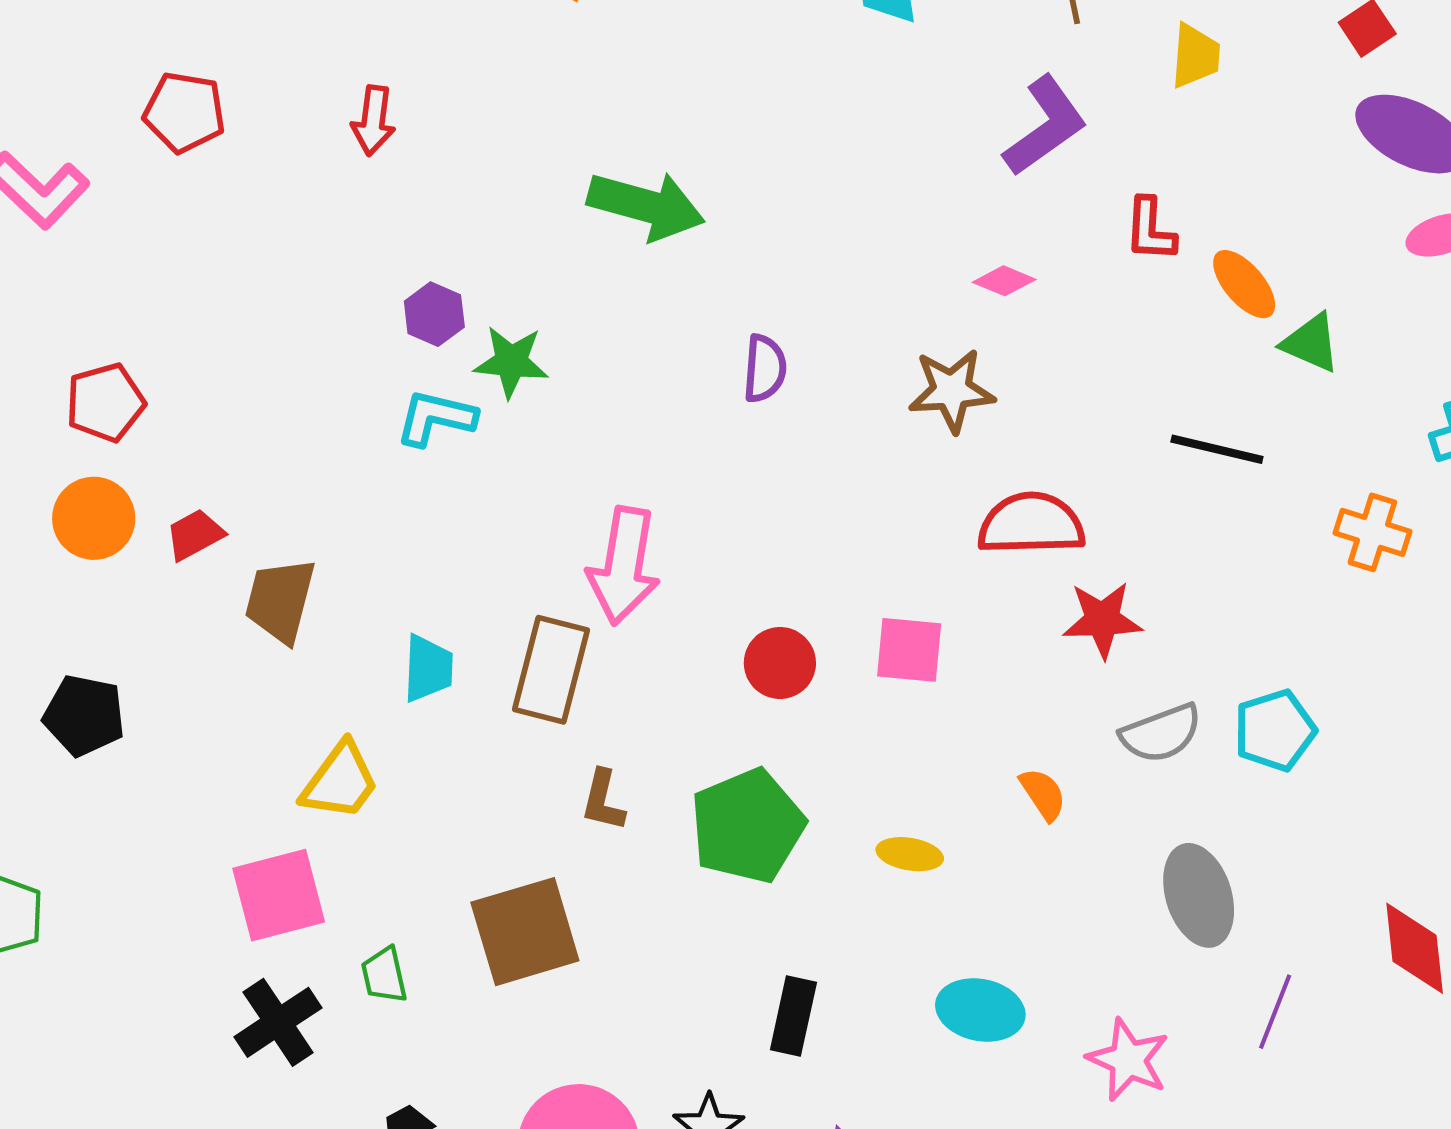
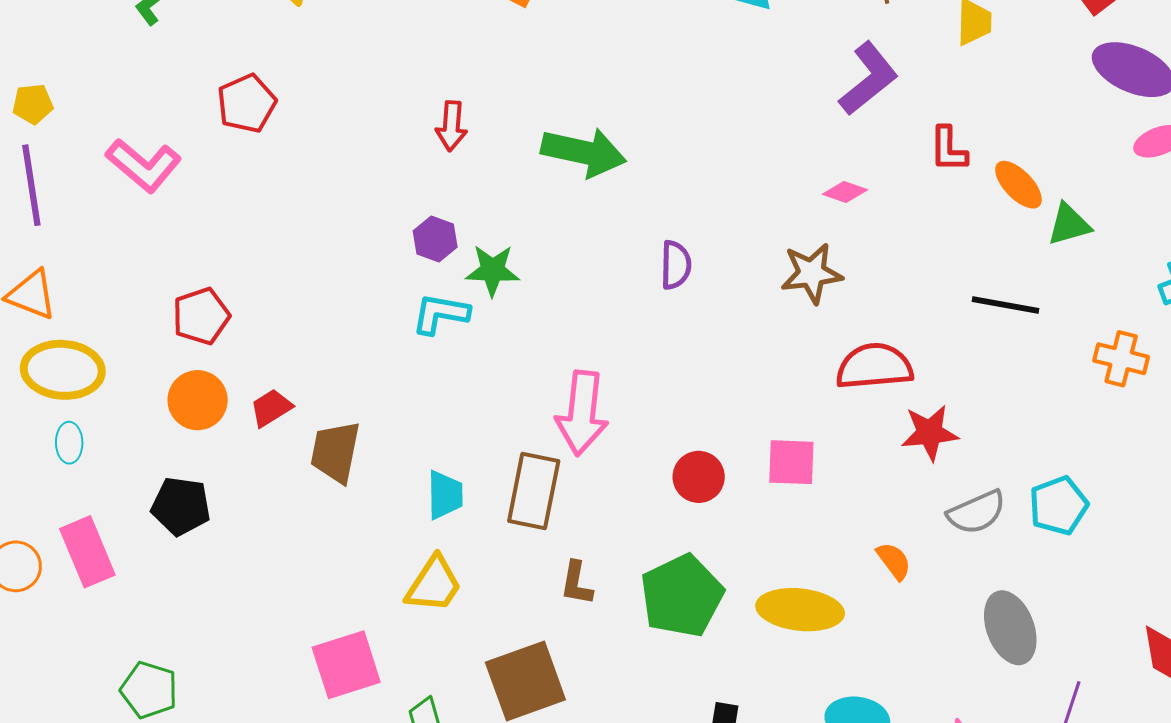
red pentagon: (184, 112) -> (247, 103), turned -30
red arrow: (373, 121) -> (451, 126), moved
green triangle: (1311, 343) -> (1069, 224), turned -36
black pentagon: (84, 715) -> (181, 506), moved
yellow trapezoid: (340, 781) -> (434, 584), moved
yellow ellipse: (910, 854) -> (800, 610), size x1.8

